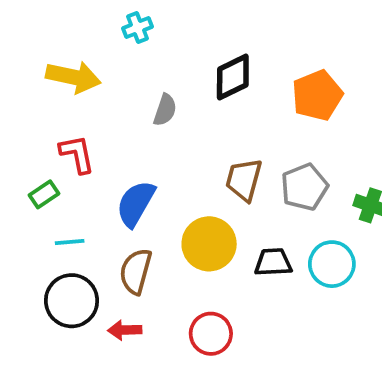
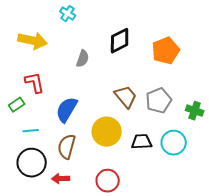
cyan cross: (138, 27) -> (68, 14), turned -35
brown trapezoid: (244, 180) -> (126, 97), turned 125

